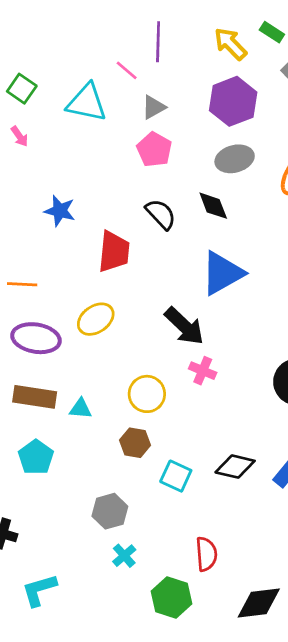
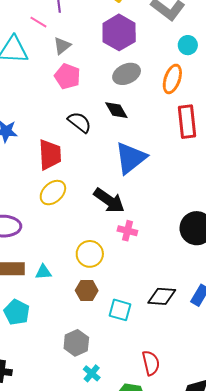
yellow ellipse: (96, 319) -> (53, 193), moved

